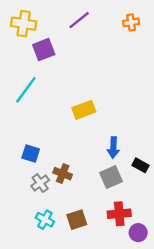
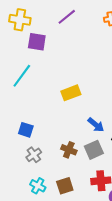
purple square: (44, 50) -> (37, 42), turned 30
blue arrow: (113, 148) -> (96, 125), turned -54
brown cross: (63, 174) -> (69, 150), moved

